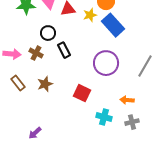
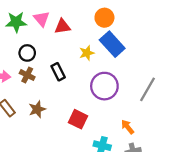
yellow star: (90, 15) -> (87, 53), moved
black circle: (48, 33) -> (27, 53), moved
orange arrow: (127, 100) -> (128, 127), turned 48

